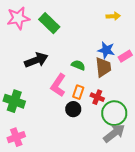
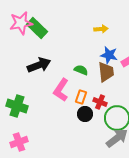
yellow arrow: (113, 16) -> (101, 29), moved
green rectangle: (49, 23) -> (37, 28), moved
black circle: (73, 109) -> (85, 114), moved

